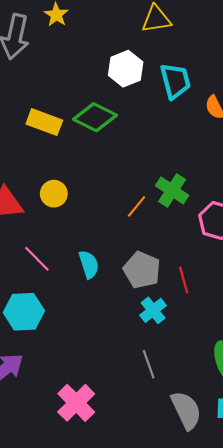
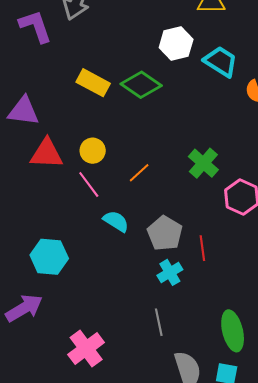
cyan trapezoid: (175, 81) -> (221, 62), turned -51
orange line: (137, 206) -> (139, 173), moved
pink line: (37, 259) -> (89, 185), moved
cyan semicircle: (89, 264) -> (116, 221), turned -48

